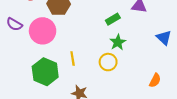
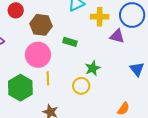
green rectangle: (113, 19) -> (70, 42), moved, turned 40
pink circle: (43, 31) -> (38, 55), moved

